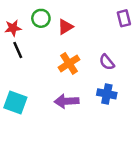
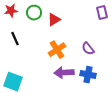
red star: (13, 28) -> (11, 11), moved
purple arrow: (67, 101) -> (64, 73), moved

